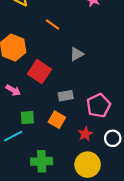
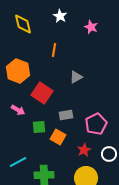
orange line: (53, 25) -> (54, 50), turned 64
green square: (27, 118) -> (39, 127), moved
cyan line: (13, 136) -> (18, 162), moved

